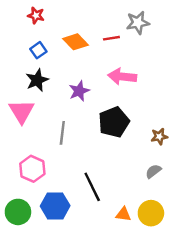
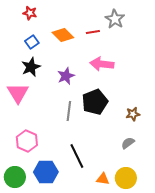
gray star: (138, 23) -> (115, 19), turned -30
gray line: (62, 133) -> (69, 111), moved

